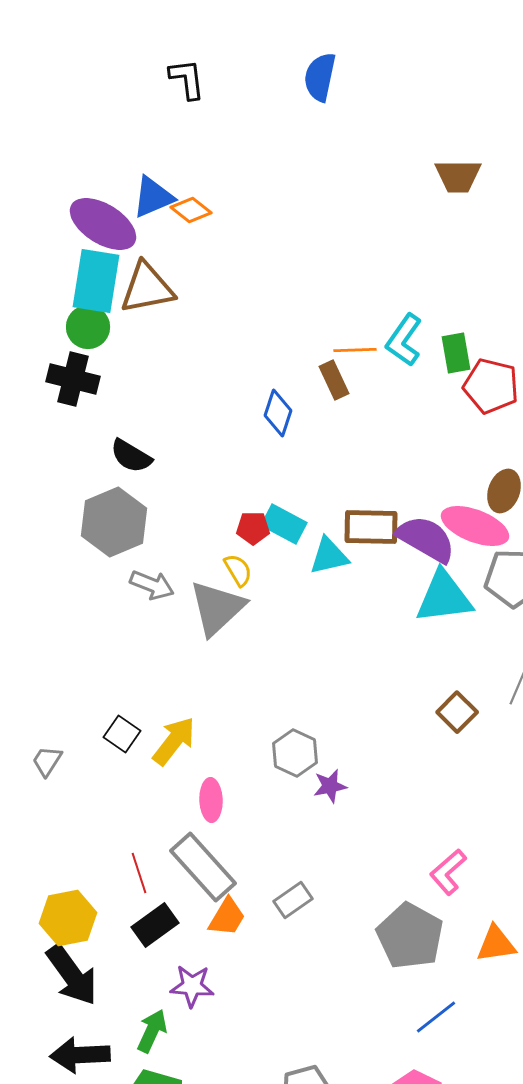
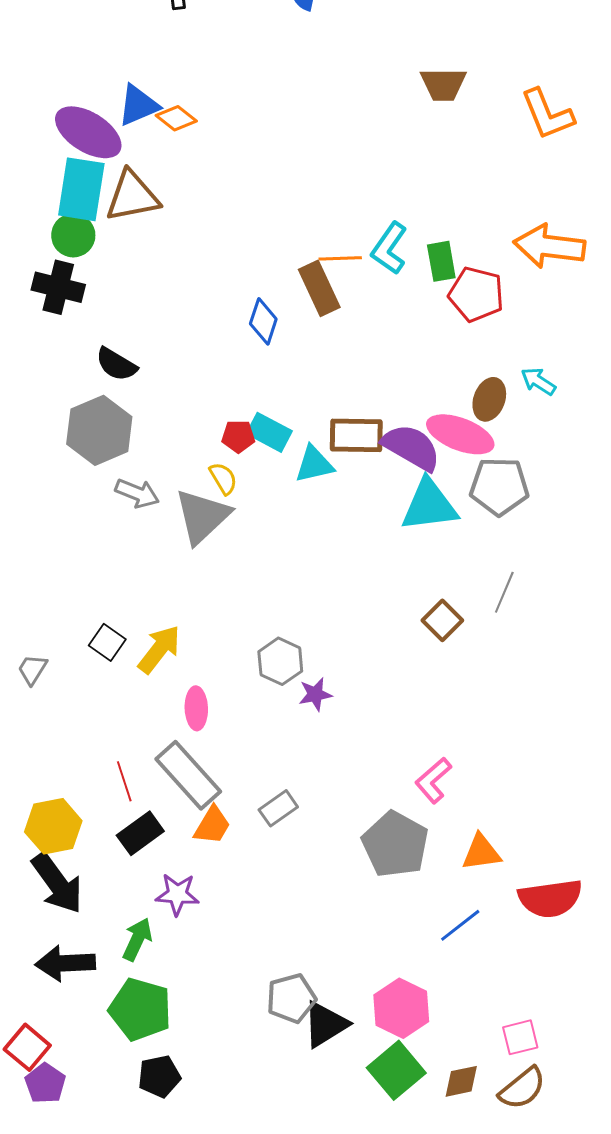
brown rectangle: (334, 380) -> (319, 288), size x1.4
blue line: (436, 1017) -> (460, 925), moved

